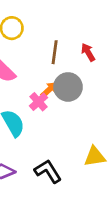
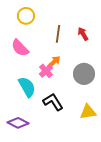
gray circle: (68, 87) -> (84, 74), moved
black L-shape: (48, 171) -> (53, 102), moved

